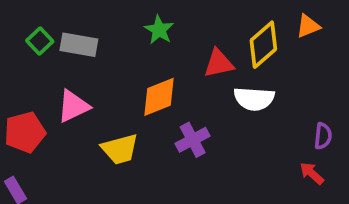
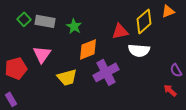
green star: (159, 30) -> (74, 26), moved
pink triangle: (73, 106) -> (42, 54), turned -30
purple semicircle: (323, 136) -> (176, 70), turned 144
purple cross: (193, 140) -> (106, 72), size x1.4

